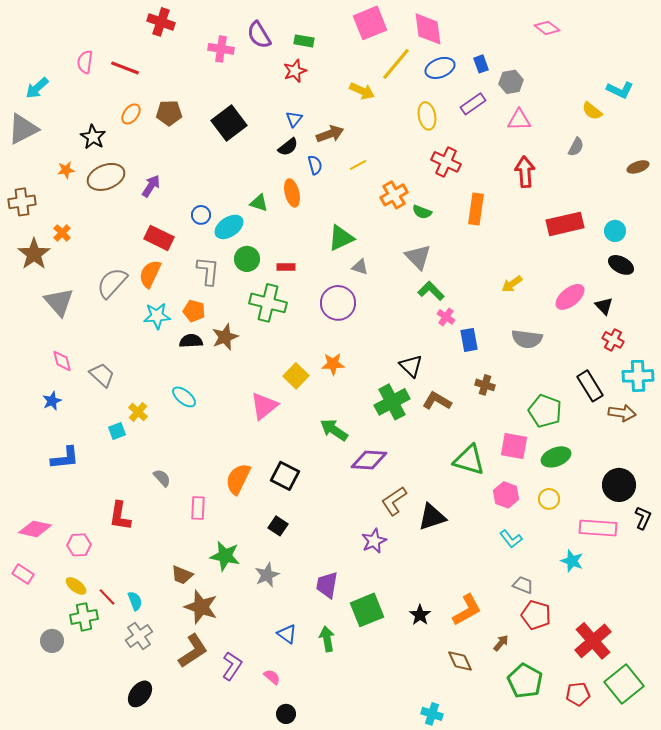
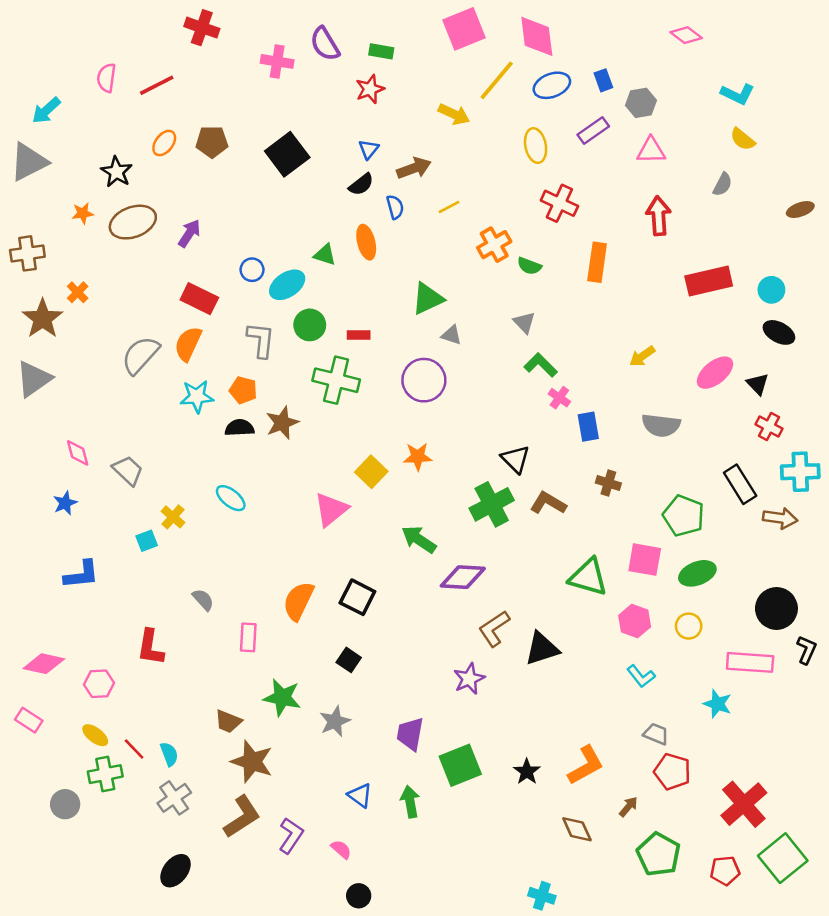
red line: (125, 68) -> (157, 85), turned -48
cyan L-shape: (620, 90) -> (738, 94), moved
gray triangle: (418, 257) -> (524, 322), size x0.7
gray triangle: (59, 302) -> (34, 379), moved, turned 36

